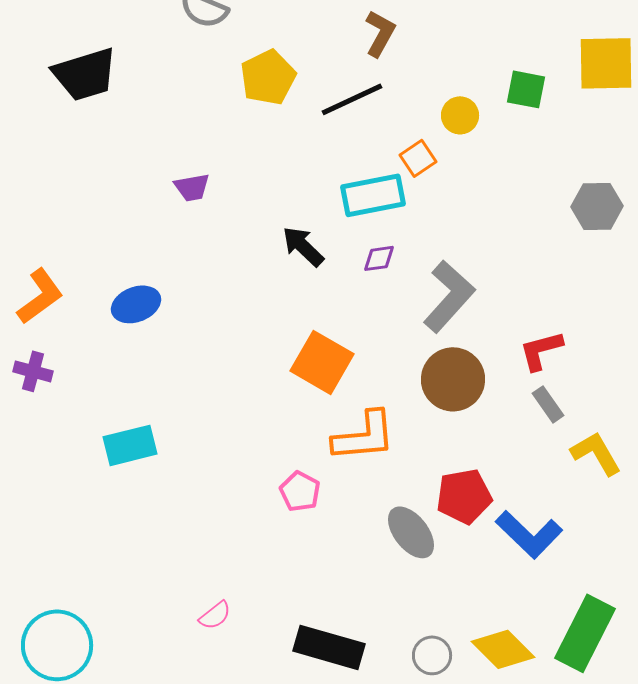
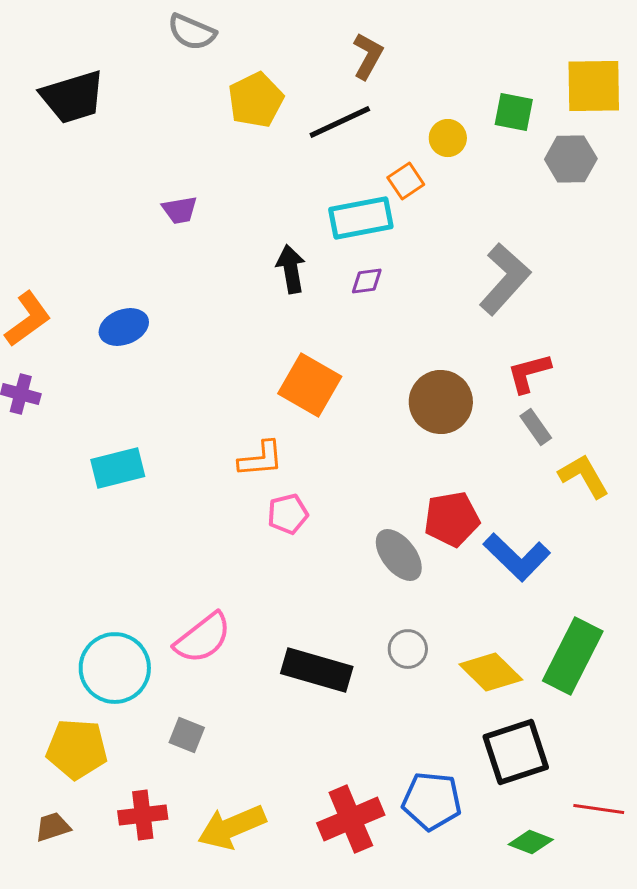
gray hexagon: (597, 206) -> (571, 159), moved
black arrow: (303, 246) -> (291, 269), turned 36
gray L-shape: (449, 296) -> (505, 279), moved
orange L-shape: (364, 436) -> (261, 459), moved, size x0.7
pink pentagon: (300, 491) -> (288, 514), turned 30
pink semicircle: (215, 615) -> (203, 638), size x1.8
cyan circle: (57, 645) -> (115, 668), moved
gray circle: (432, 655) -> (408, 649), moved

